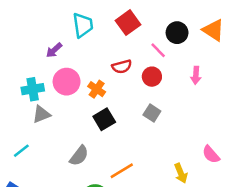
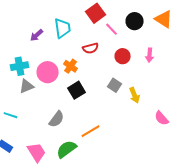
cyan trapezoid: (83, 25) -> (63, 28), moved
pink line: (158, 50) -> (112, 29), moved
red circle: (152, 77) -> (123, 56), moved
pink circle: (67, 82) -> (48, 72), moved
cyan line: (21, 151) -> (11, 115), turned 56
yellow arrow: (181, 173) -> (135, 95), moved

